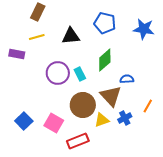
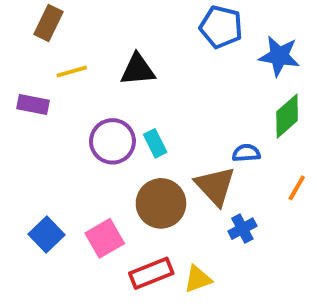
brown rectangle: (38, 12) -> (48, 23), moved
blue pentagon: (105, 23) -> (221, 27), moved
green diamond: (105, 60) -> (287, 116), moved
orange line: (148, 106) -> (297, 188), moved
yellow triangle: (102, 120) -> (198, 279), moved
pink square: (54, 123) -> (105, 238), turned 30

